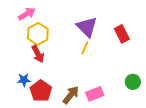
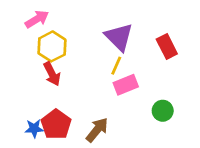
blue star: (24, 80) -> (34, 129), moved
green circle: (133, 82) -> (163, 111), moved
pink rectangle: (95, 94) -> (126, 85), moved

